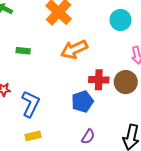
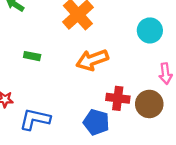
blue pentagon: (83, 102) -> (96, 122), turned 30
blue L-shape: (30, 104) -> (35, 119), turned -108

